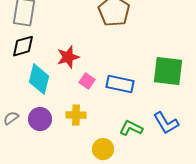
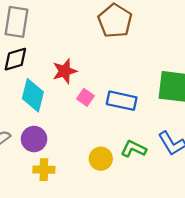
yellow cross: (76, 115) -> (44, 170), moved
yellow circle: (103, 149) -> (101, 159), moved

